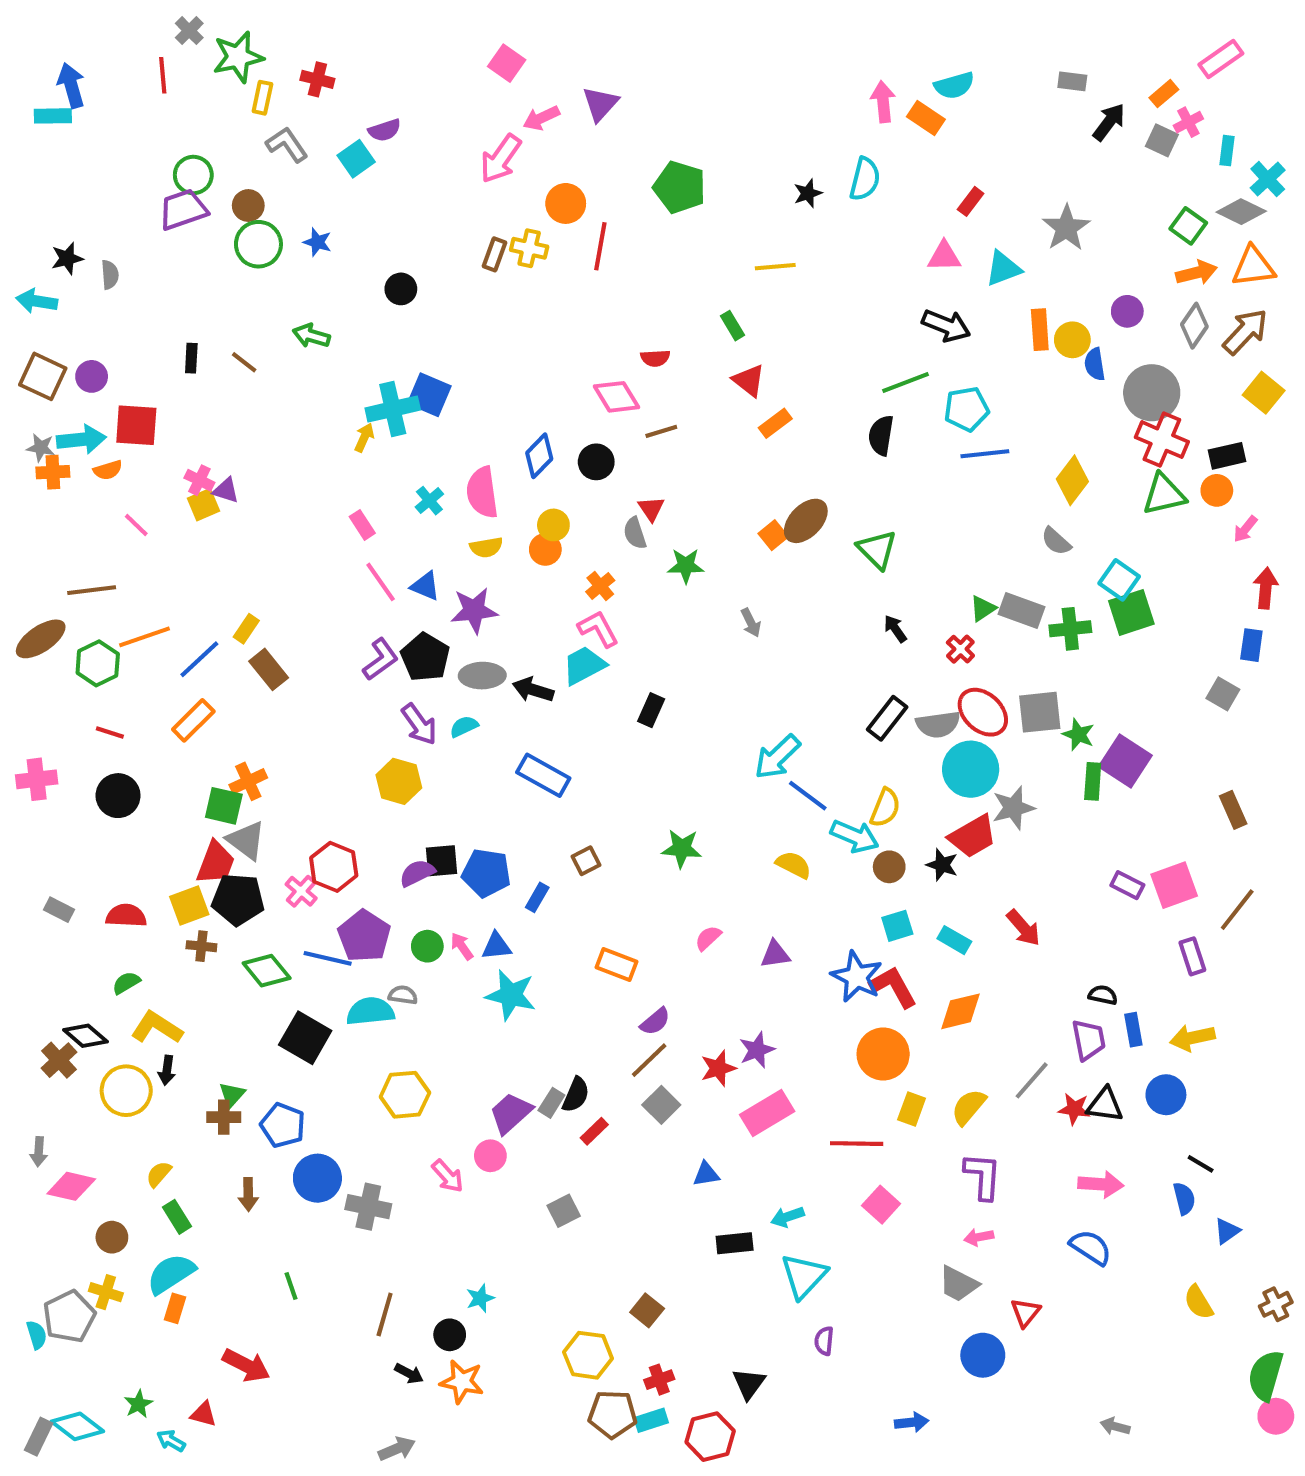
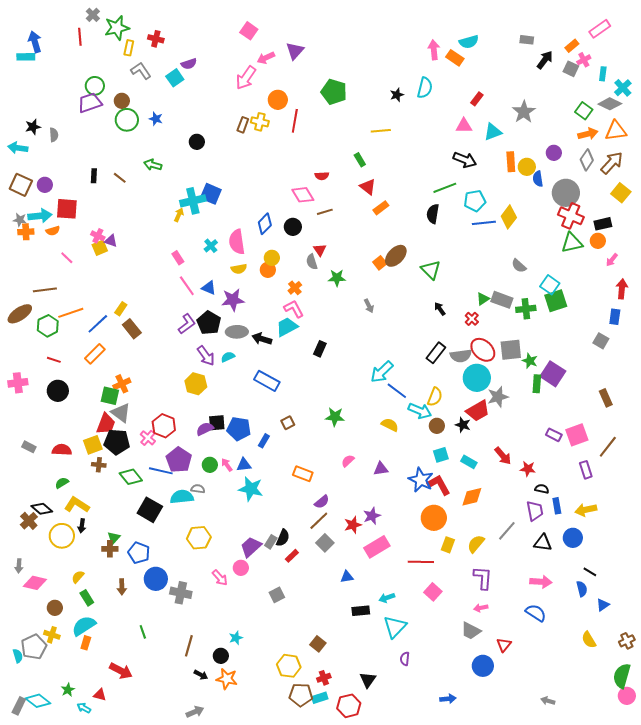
yellow diamond: (1072, 480) -> (509, 217), moved
red star: (1074, 1109) -> (528, 469), moved

